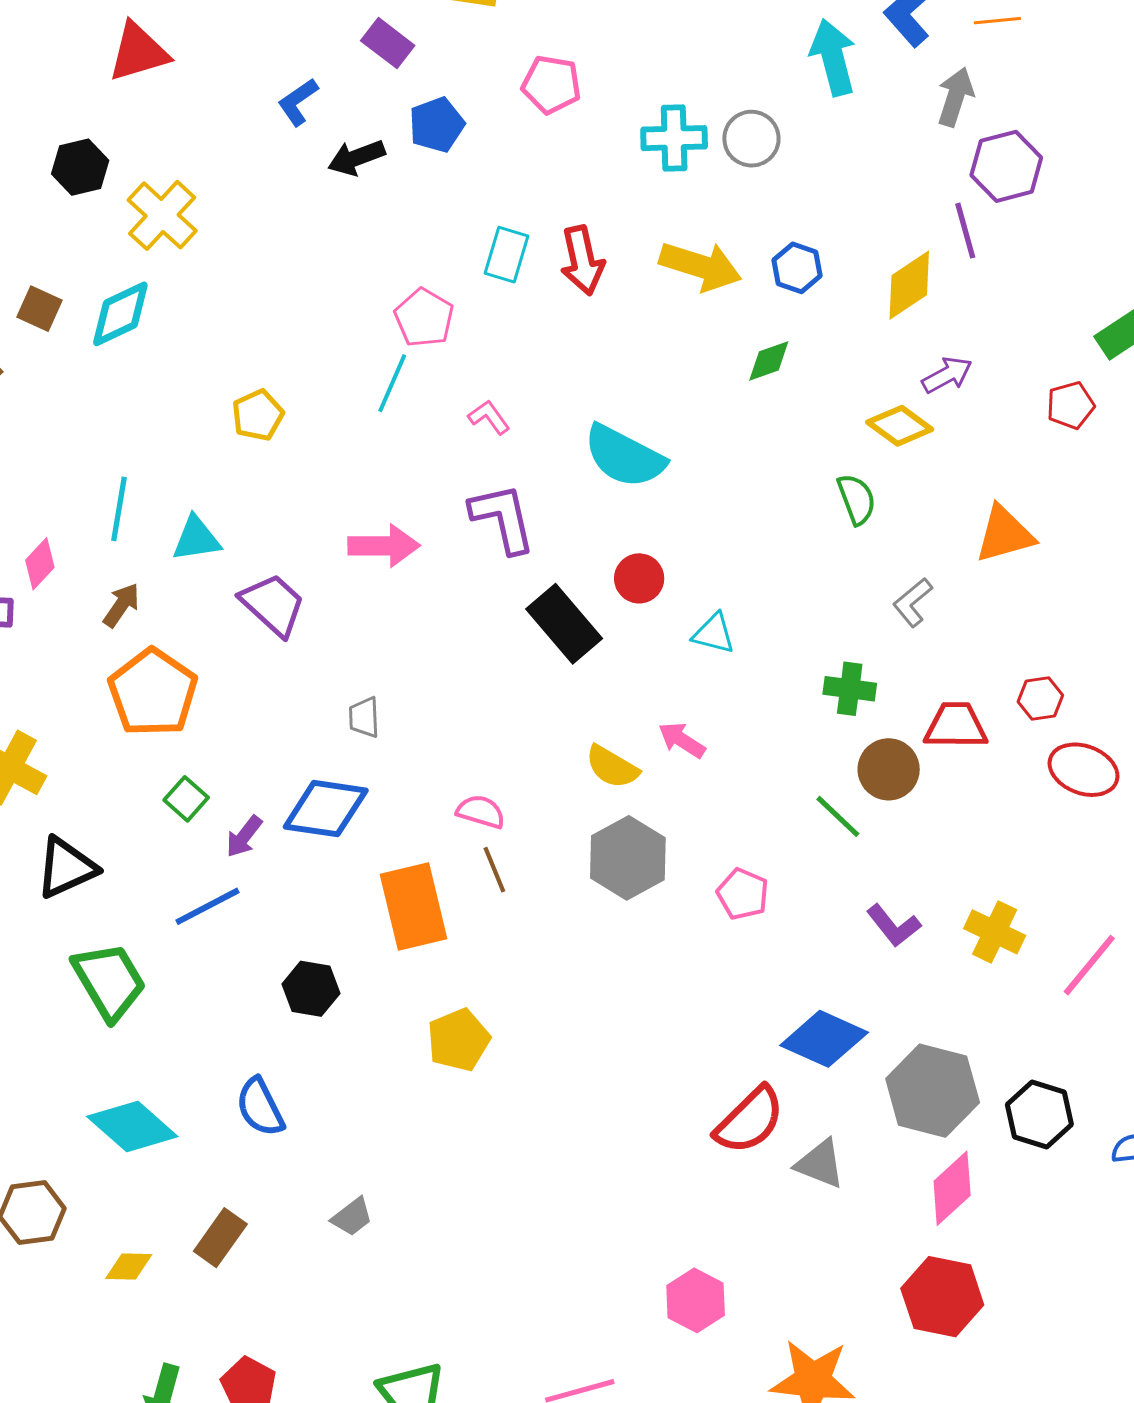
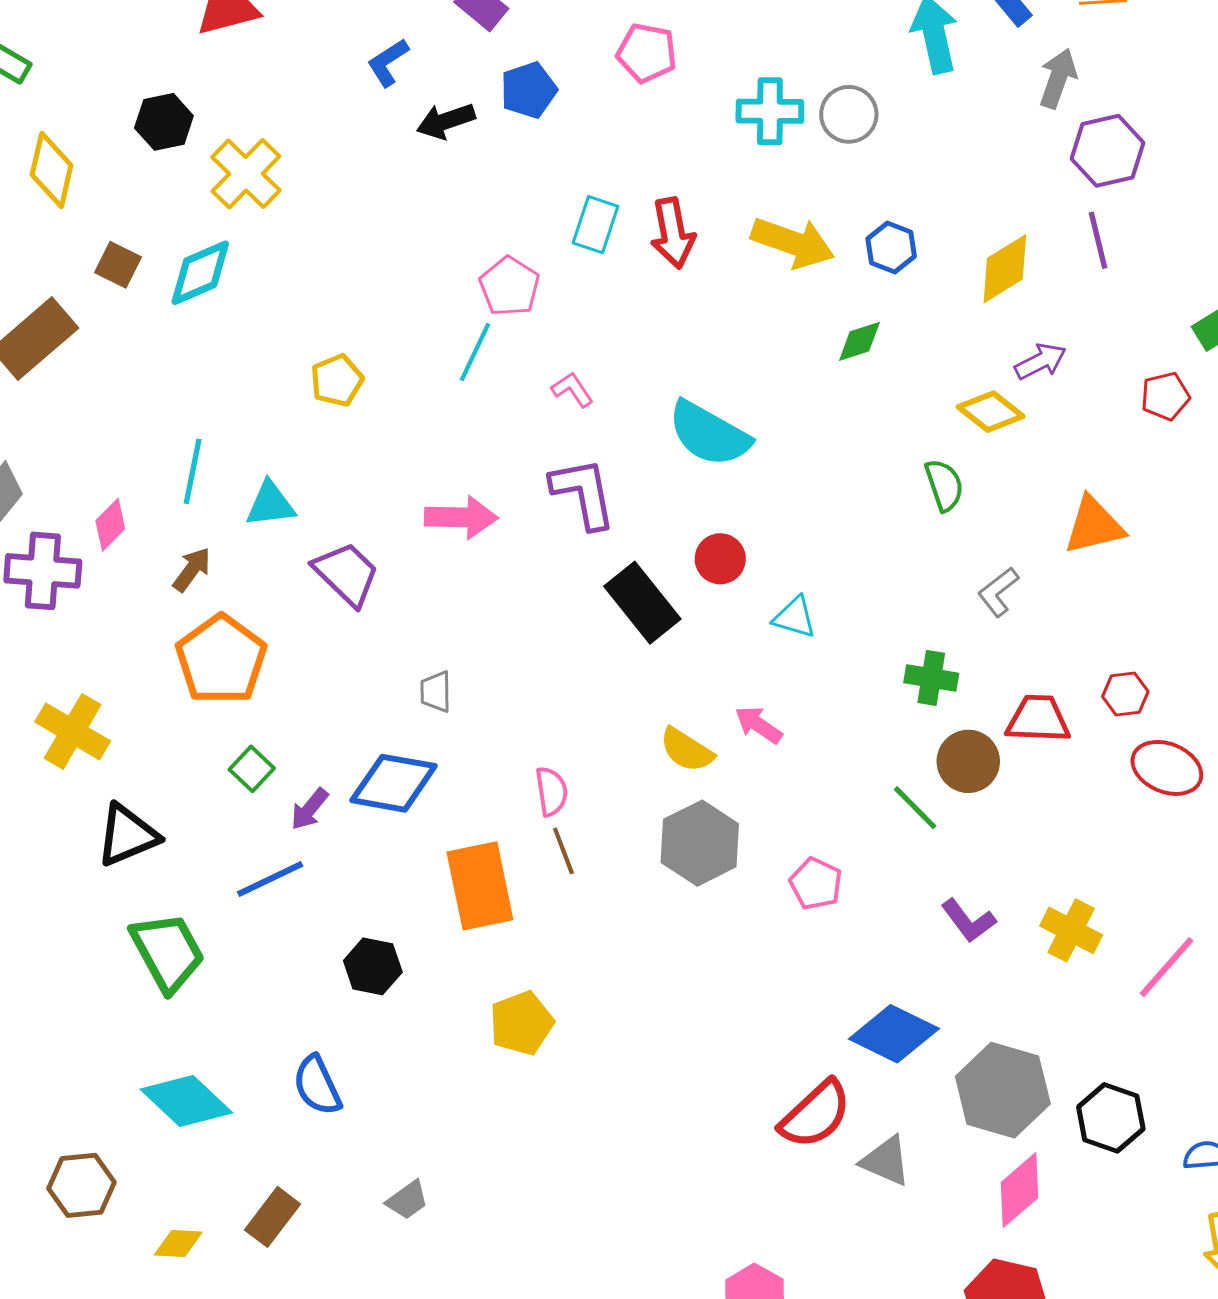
purple line: (965, 231) -> (1098, 240), moved
pink semicircle: (481, 812) -> (551, 791), turned 63

